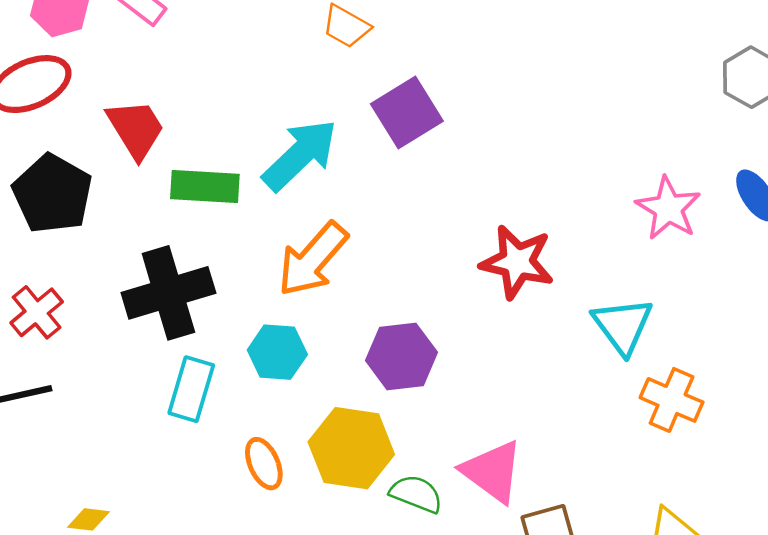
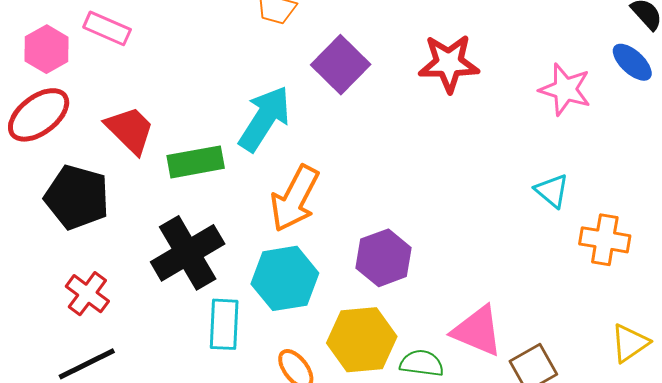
red star: (517, 262) -> (449, 63), moved
cyan triangle: (623, 326) -> (552, 191), size x0.7
cyan hexagon: (277, 352) -> (285, 278), size x1.4

